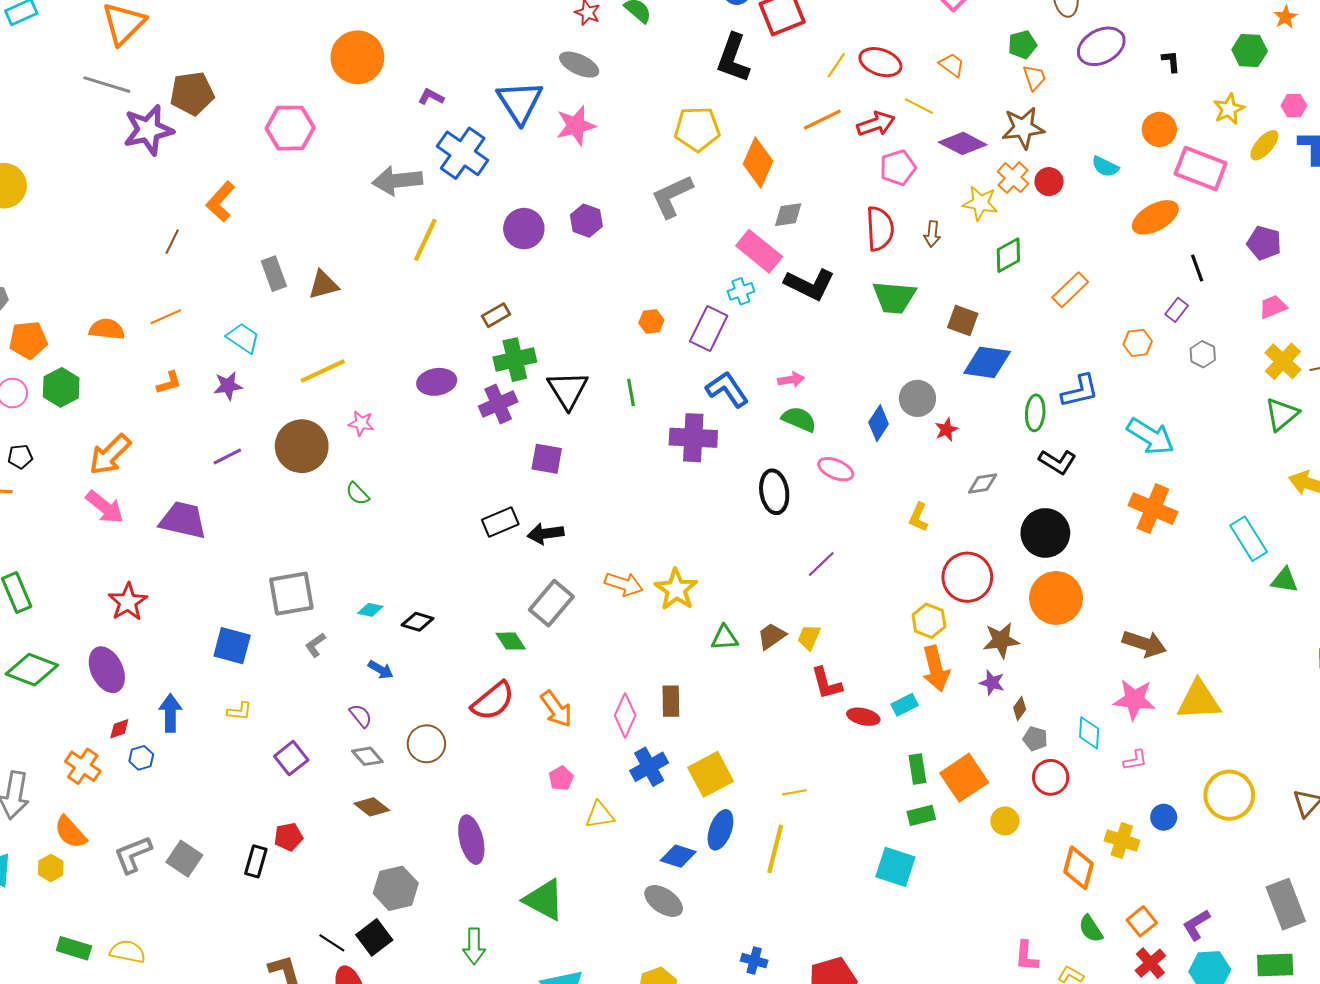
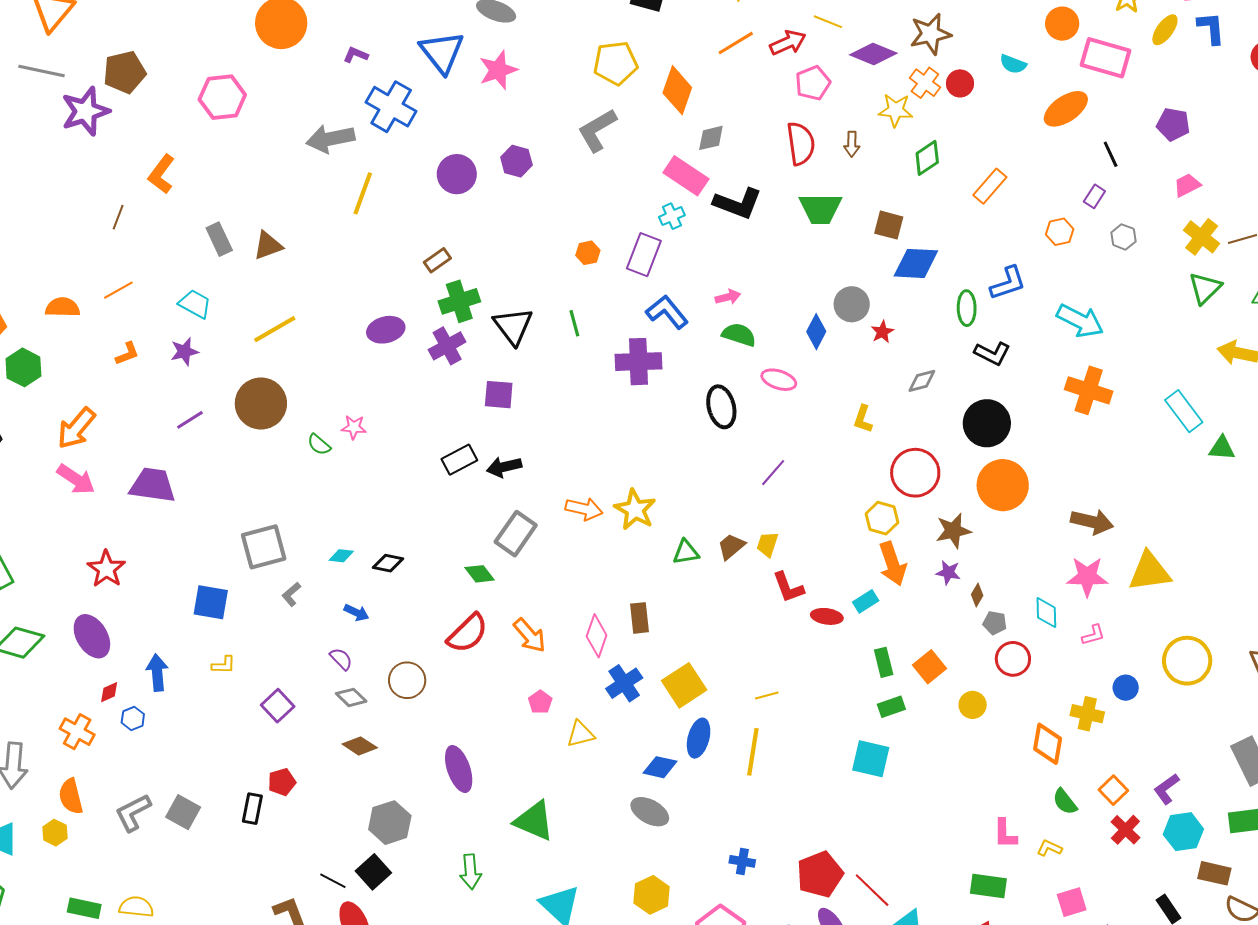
pink star: (361, 423) -> (354, 427), moved
orange square: (964, 778) -> (929, 667), size x0.7
orange semicircle: (70, 832) -> (71, 796), turned 33

